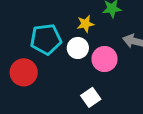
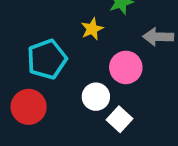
white circle: (78, 48) -> (96, 97), moved

